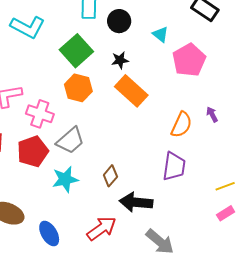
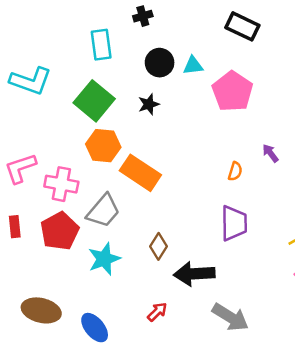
black circle: (119, 21) -> (160, 63), moved
cyan triangle: (160, 34) -> (193, 66), turned -36
orange rectangle: (131, 91) -> (140, 173), moved
orange semicircle: (181, 125) -> (235, 171), size x0.6
red arrow: (102, 228) -> (157, 312), size x0.6

